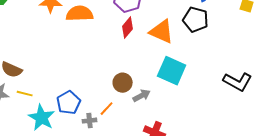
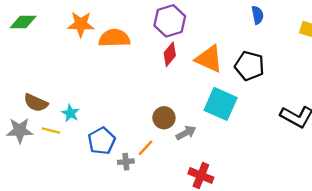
black pentagon: (196, 20) -> (249, 66), moved
cyan star: (42, 118) -> (70, 113), moved, size x0.6

